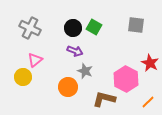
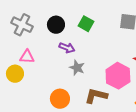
black circle: (73, 28) -> (56, 25), moved
pink triangle: (35, 60) -> (27, 57), turned 42
orange circle: (68, 87) -> (60, 99), moved

